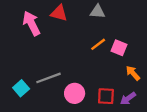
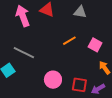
orange line: (98, 44) -> (69, 41), moved
gray line: (48, 78) -> (24, 53), moved, turned 40

